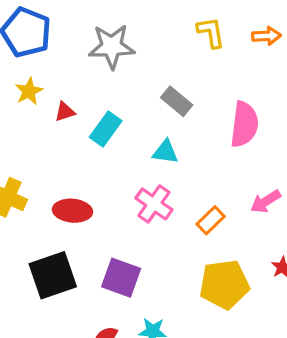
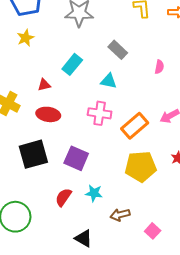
red triangle: (65, 112) -> (44, 85), moved
pink semicircle: (244, 124) -> (159, 67), size x0.5
pink cross: (154, 204) -> (100, 113), turned -30
orange rectangle: (211, 220) -> (135, 126), size x1.5

